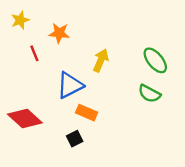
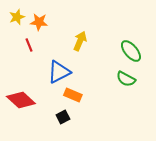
orange star: (59, 33) -> (39, 22), moved
yellow arrow: (101, 60) -> (80, 41), moved

